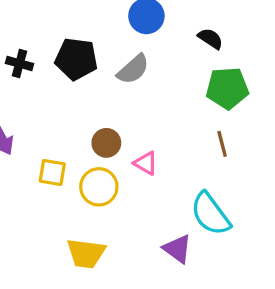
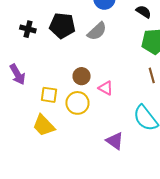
purple triangle: (177, 249) -> (115, 141), moved
yellow trapezoid: (86, 253) -> (44, 125), moved, turned 40

